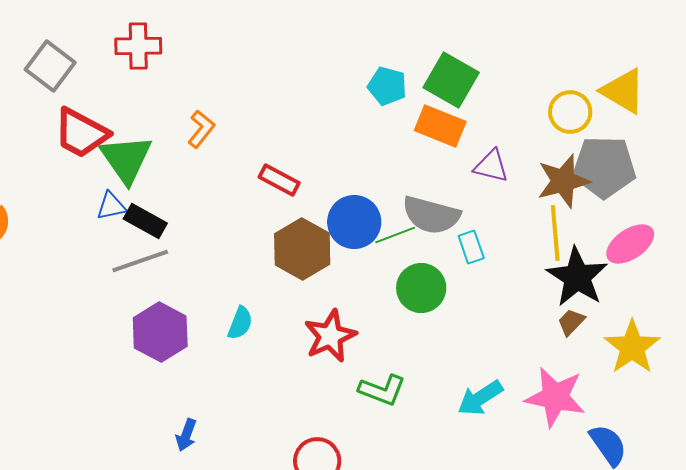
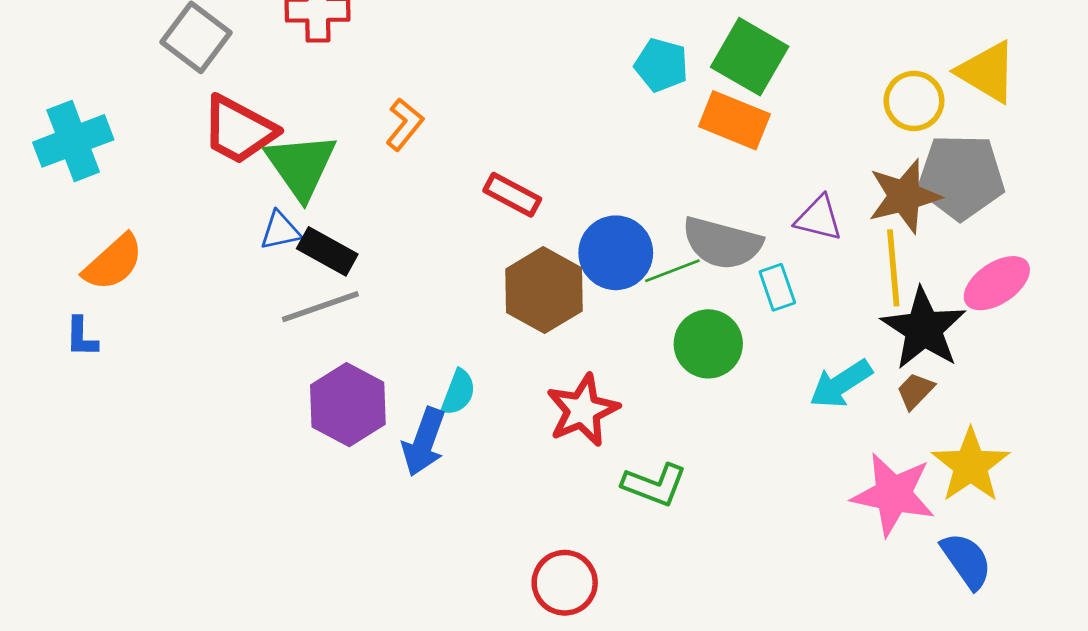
purple triangle: (491, 166) -> (819, 218), moved
yellow star: (632, 347) -> (971, 465), moved
cyan arrow: (480, 398) -> (841, 384), moved
blue arrow: (186, 435) -> (424, 442), moved, size x1.5

